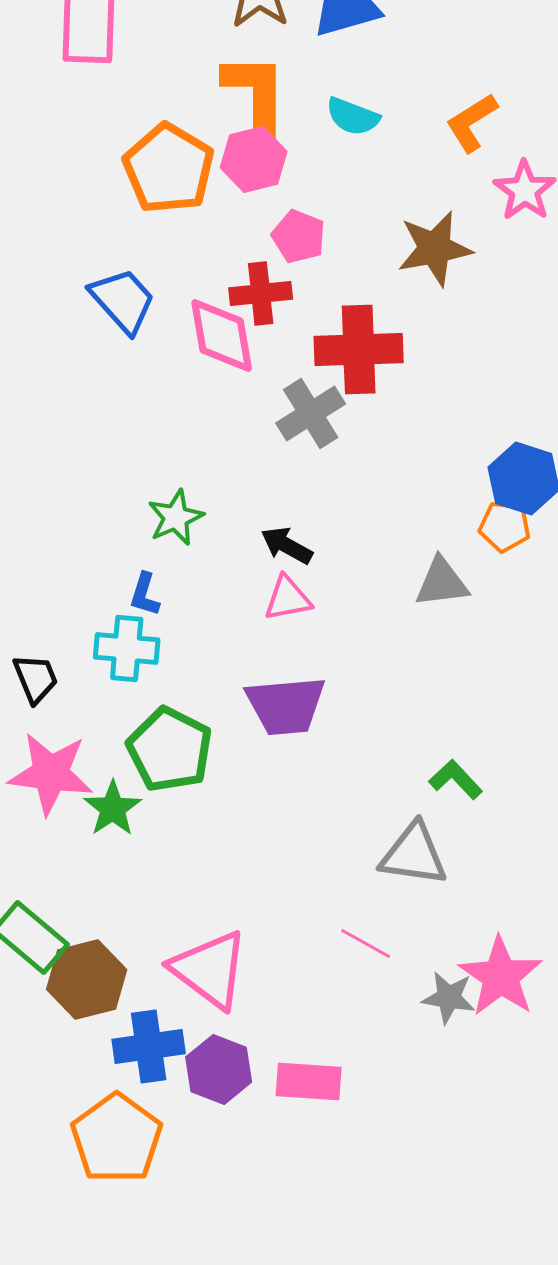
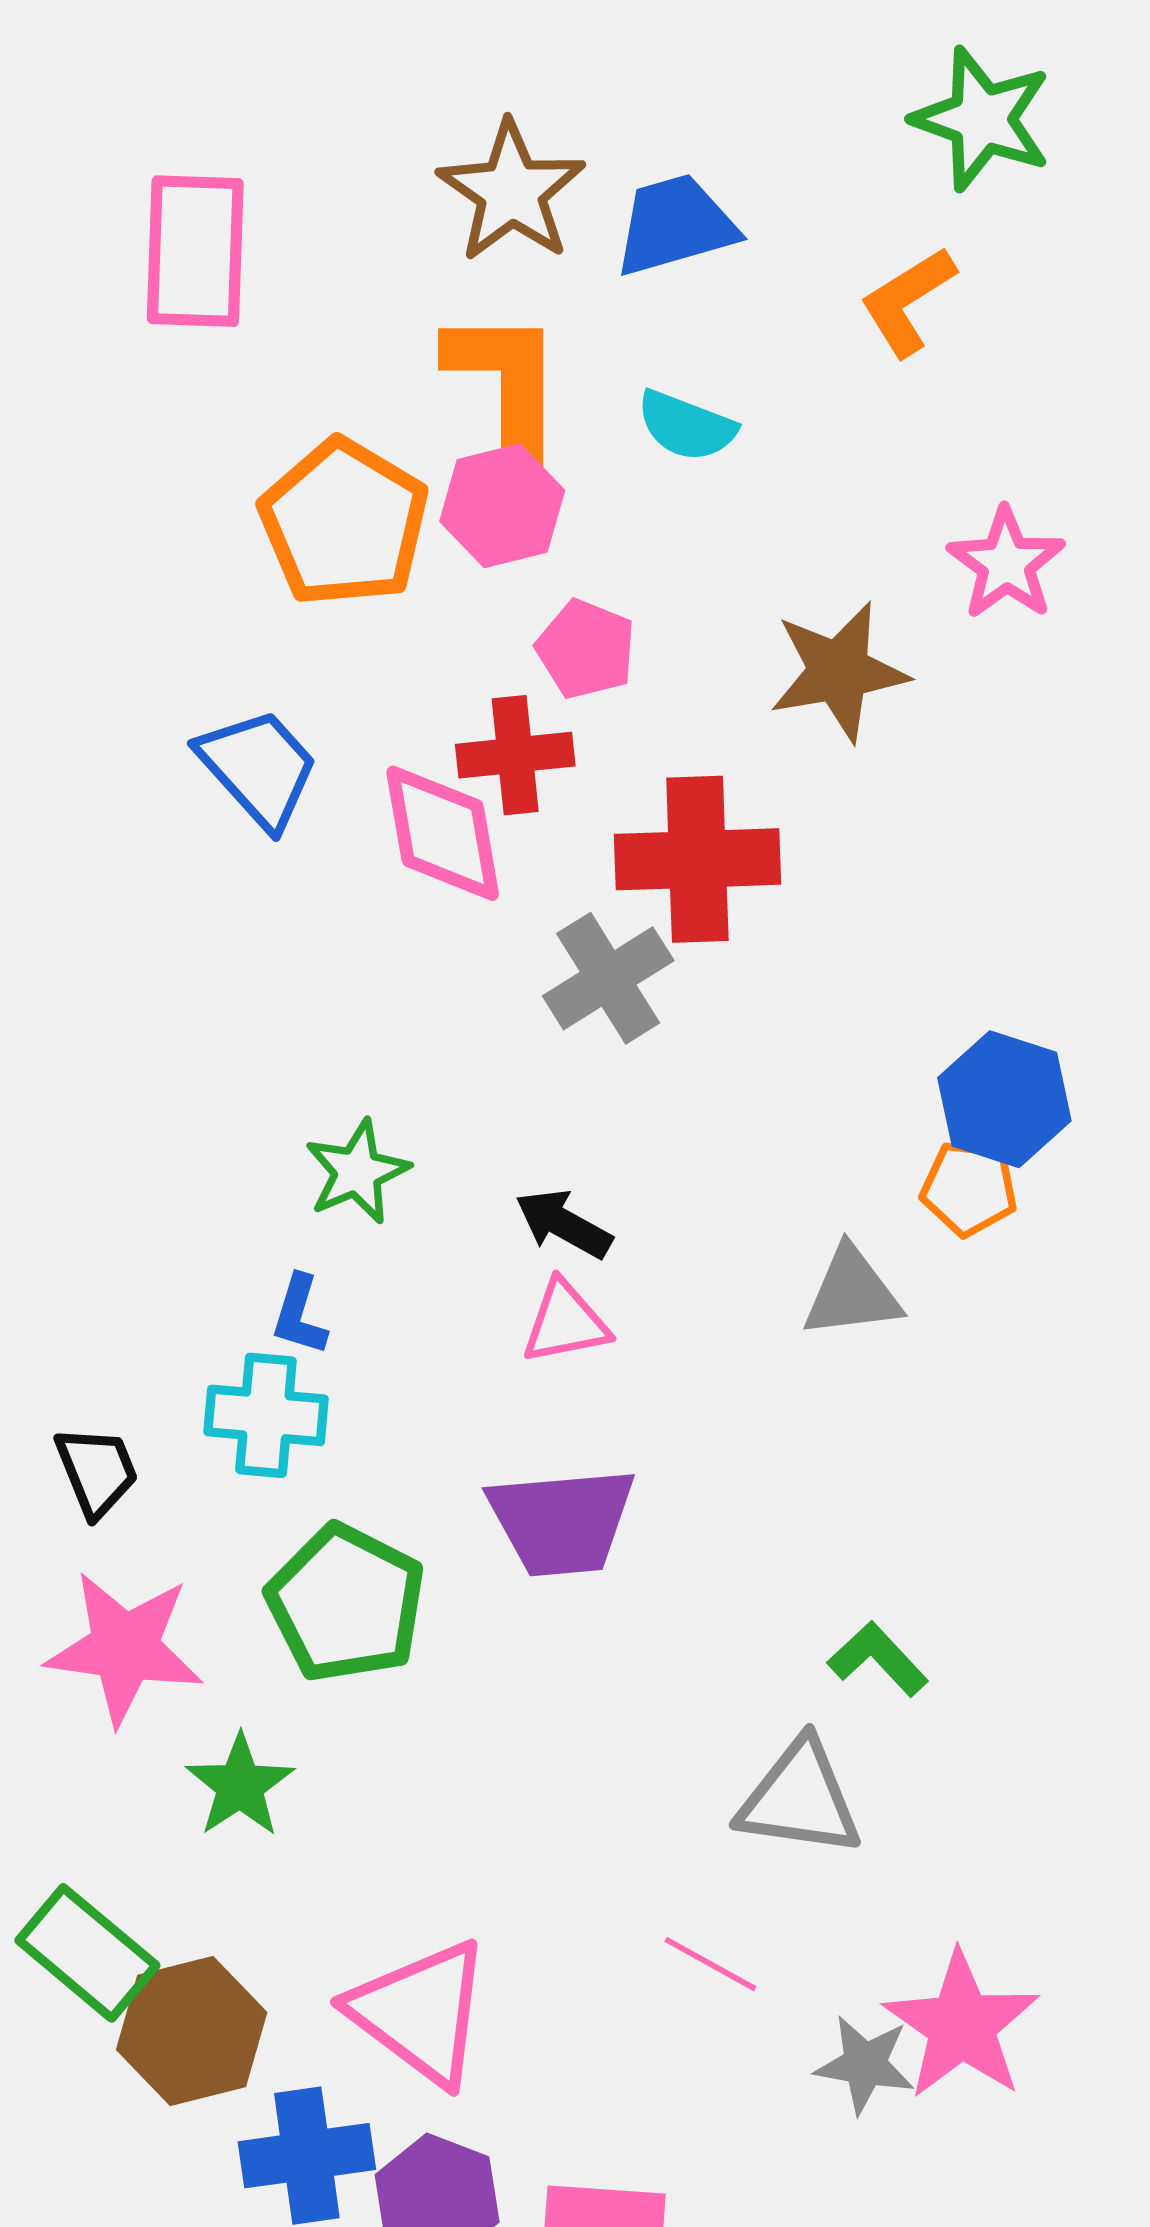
orange L-shape: (472, 122) -> (908, 301), moved
green star: (113, 808) -> (240, 1786), moved

